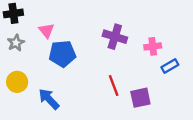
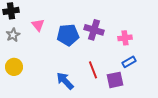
blue pentagon: (62, 54) -> (68, 35), moved
blue rectangle: (170, 66) -> (129, 62), moved
blue arrow: (49, 99) -> (65, 81), moved

